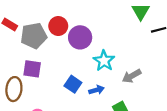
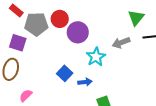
purple square: (32, 69) -> (18, 43), moved
gray arrow: (132, 76) -> (121, 43), moved

